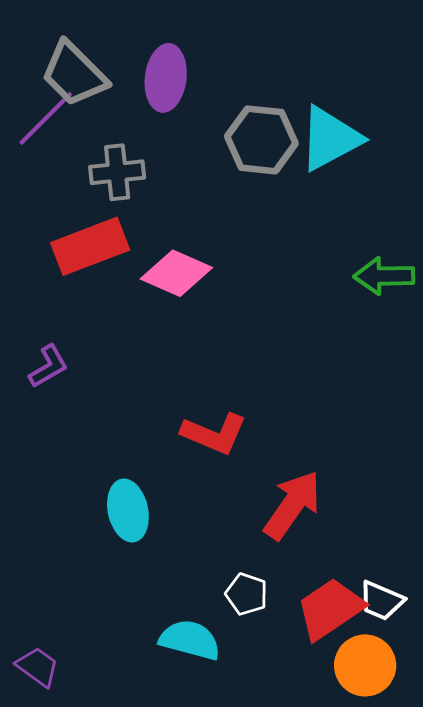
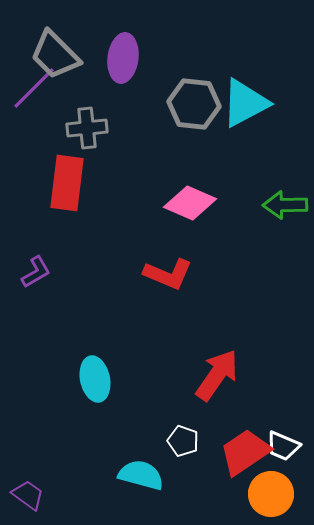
red rectangle: (90, 246) -> (67, 183), turned -62
pink diamond: (176, 273) -> (190, 203), moved
red L-shape: (214, 434) -> (168, 274), moved

